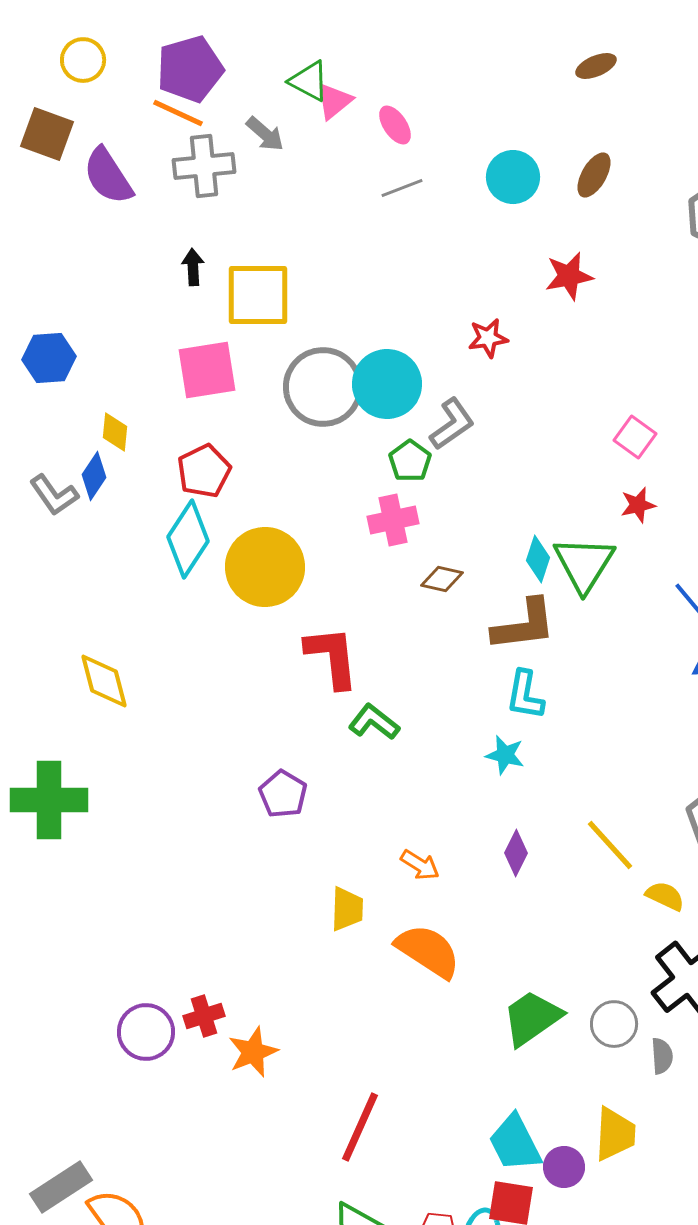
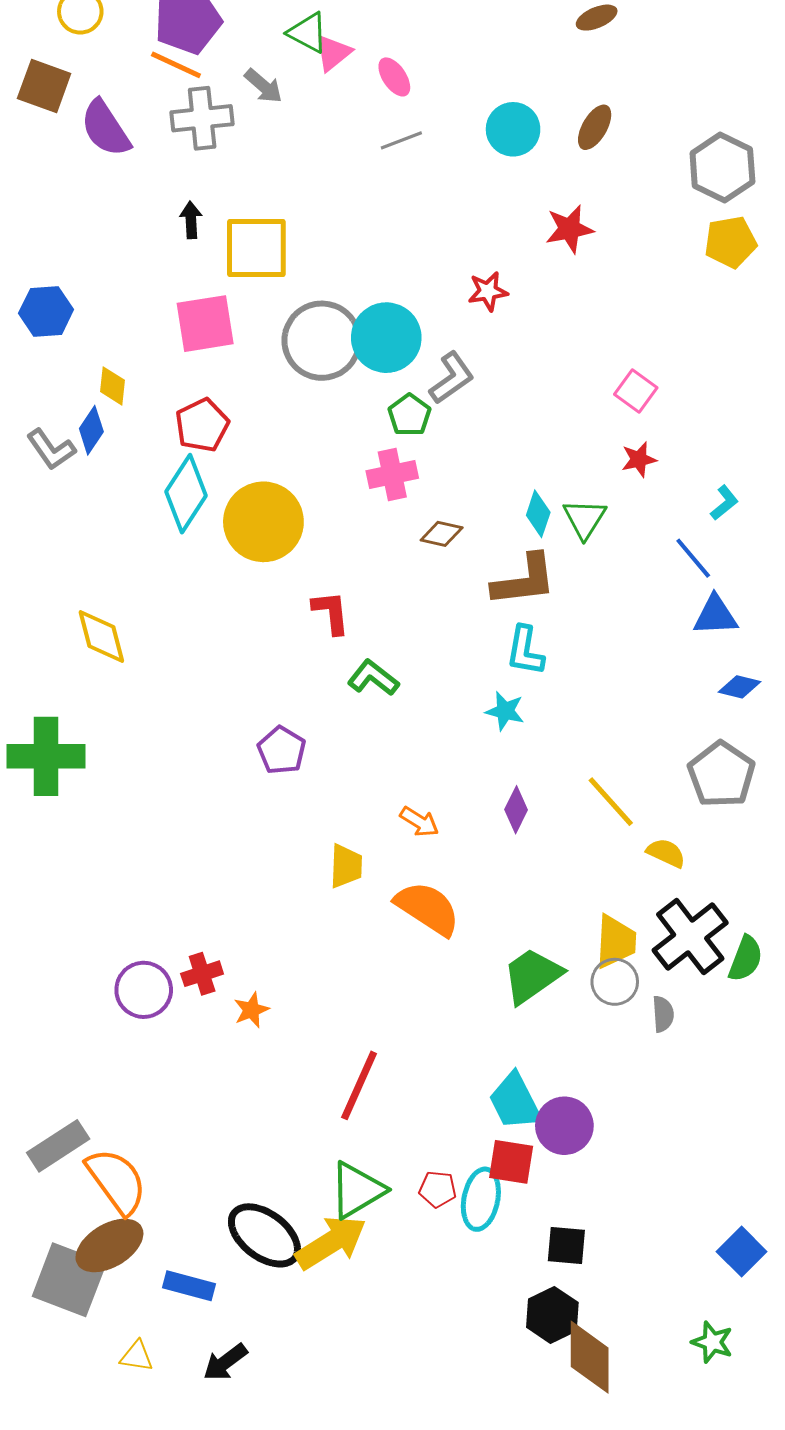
green triangle: (584, 564) -> (585, 519), size x0.7
red L-shape: (332, 657) -> (331, 612), size x0.7
orange star: (253, 1052) -> (251, 1010), size x0.7
yellow trapezoid: (615, 1134) -> (616, 942), moved
purple circle: (564, 1167) -> (564, 1126), size x1.4

